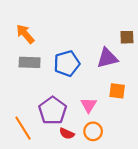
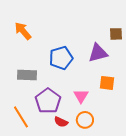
gray rectangle: (30, 62) -> (27, 75), moved

